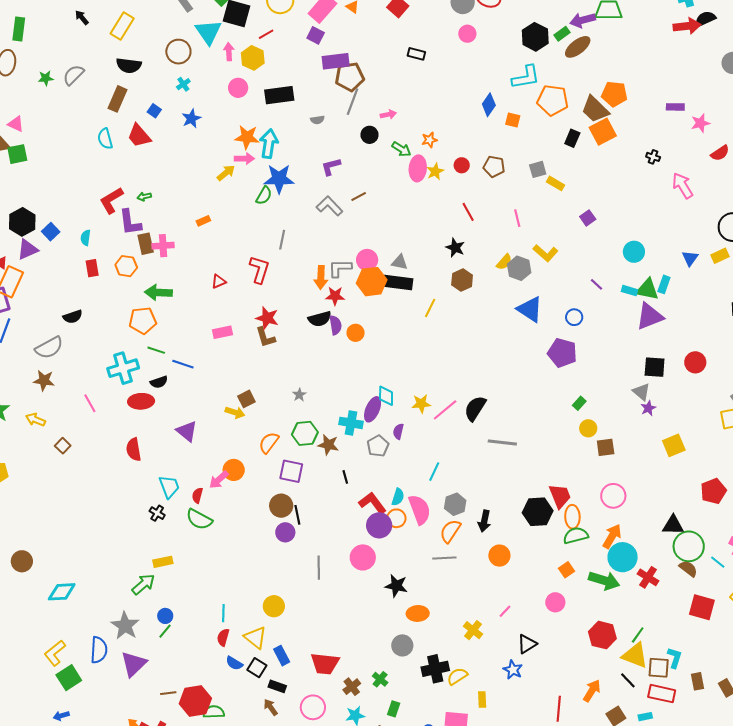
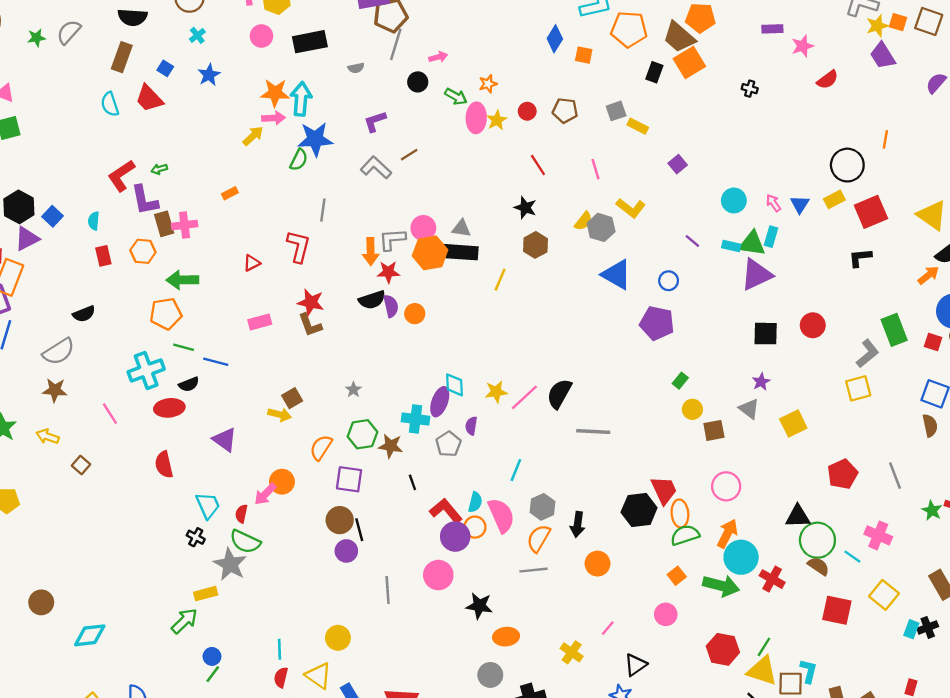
pink arrow: (683, 186) -> (773, 203), moved, size x0.6
gray triangle: (641, 392) -> (749, 409), moved
gray star: (125, 626) -> (230, 564), moved

